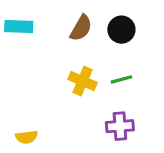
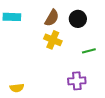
green line: (121, 79) -> (89, 51), moved
yellow cross: (83, 81) -> (53, 40), moved

